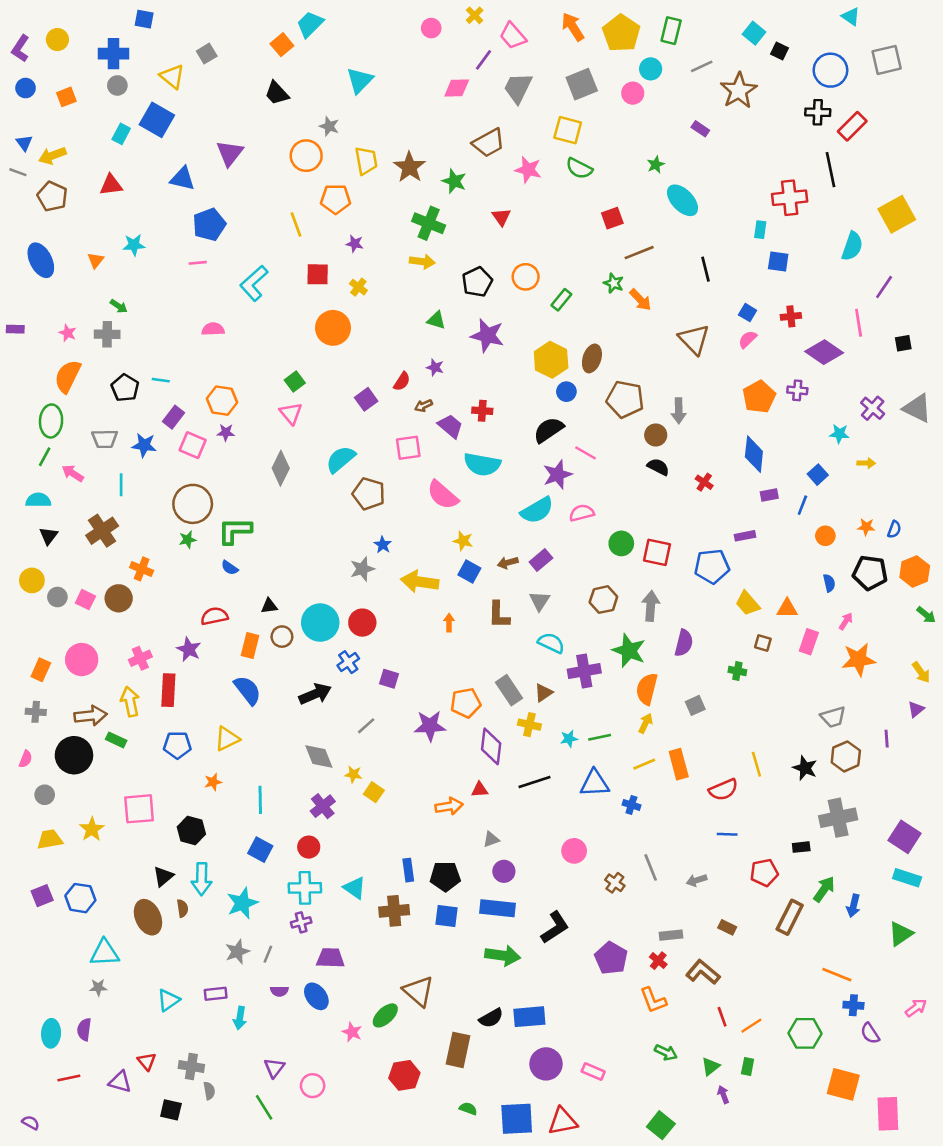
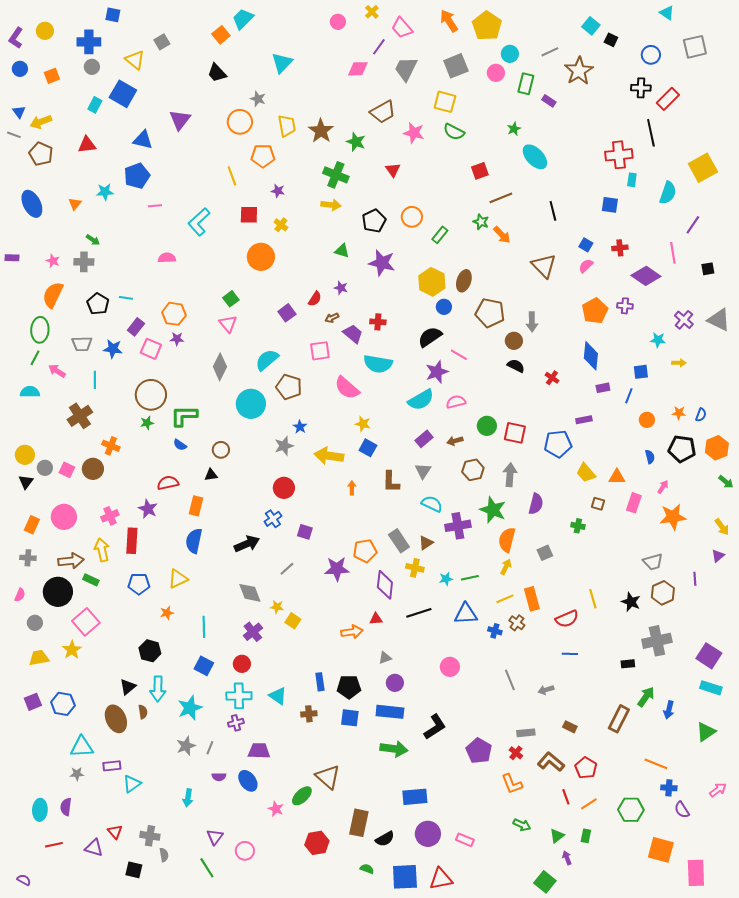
green rectangle: (671, 31) -> (526, 84), moved
blue circle: (830, 70) -> (651, 55), size x0.7
blue pentagon: (209, 225) -> (137, 176), moved
cyan rectangle: (760, 230) -> (632, 180), moved
blue square: (818, 475) -> (641, 372), turned 35
black triangle: (48, 536) -> (26, 482), moved
brown arrow: (508, 563) -> (455, 441), moved
cyan circle: (320, 623) -> (251, 404), moved
brown circle: (282, 637) -> (221, 450), moved
blue semicircle: (247, 690) -> (194, 541), turned -130
pink square: (139, 809) -> (86, 622), moved, turned -36
red pentagon: (764, 873) -> (586, 768), moved, turned -30
brown cross: (615, 883) -> (517, 623), moved
brown cross: (394, 911) -> (309, 714), size x0.7
purple rectangle: (216, 994) -> (112, 766), moved
black semicircle: (491, 1018) -> (385, 839), moved
green square: (661, 1125) -> (545, 882), moved

